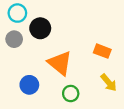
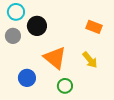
orange rectangle: (102, 51) -> (94, 27), moved
yellow arrow: (109, 83) -> (90, 60), moved

